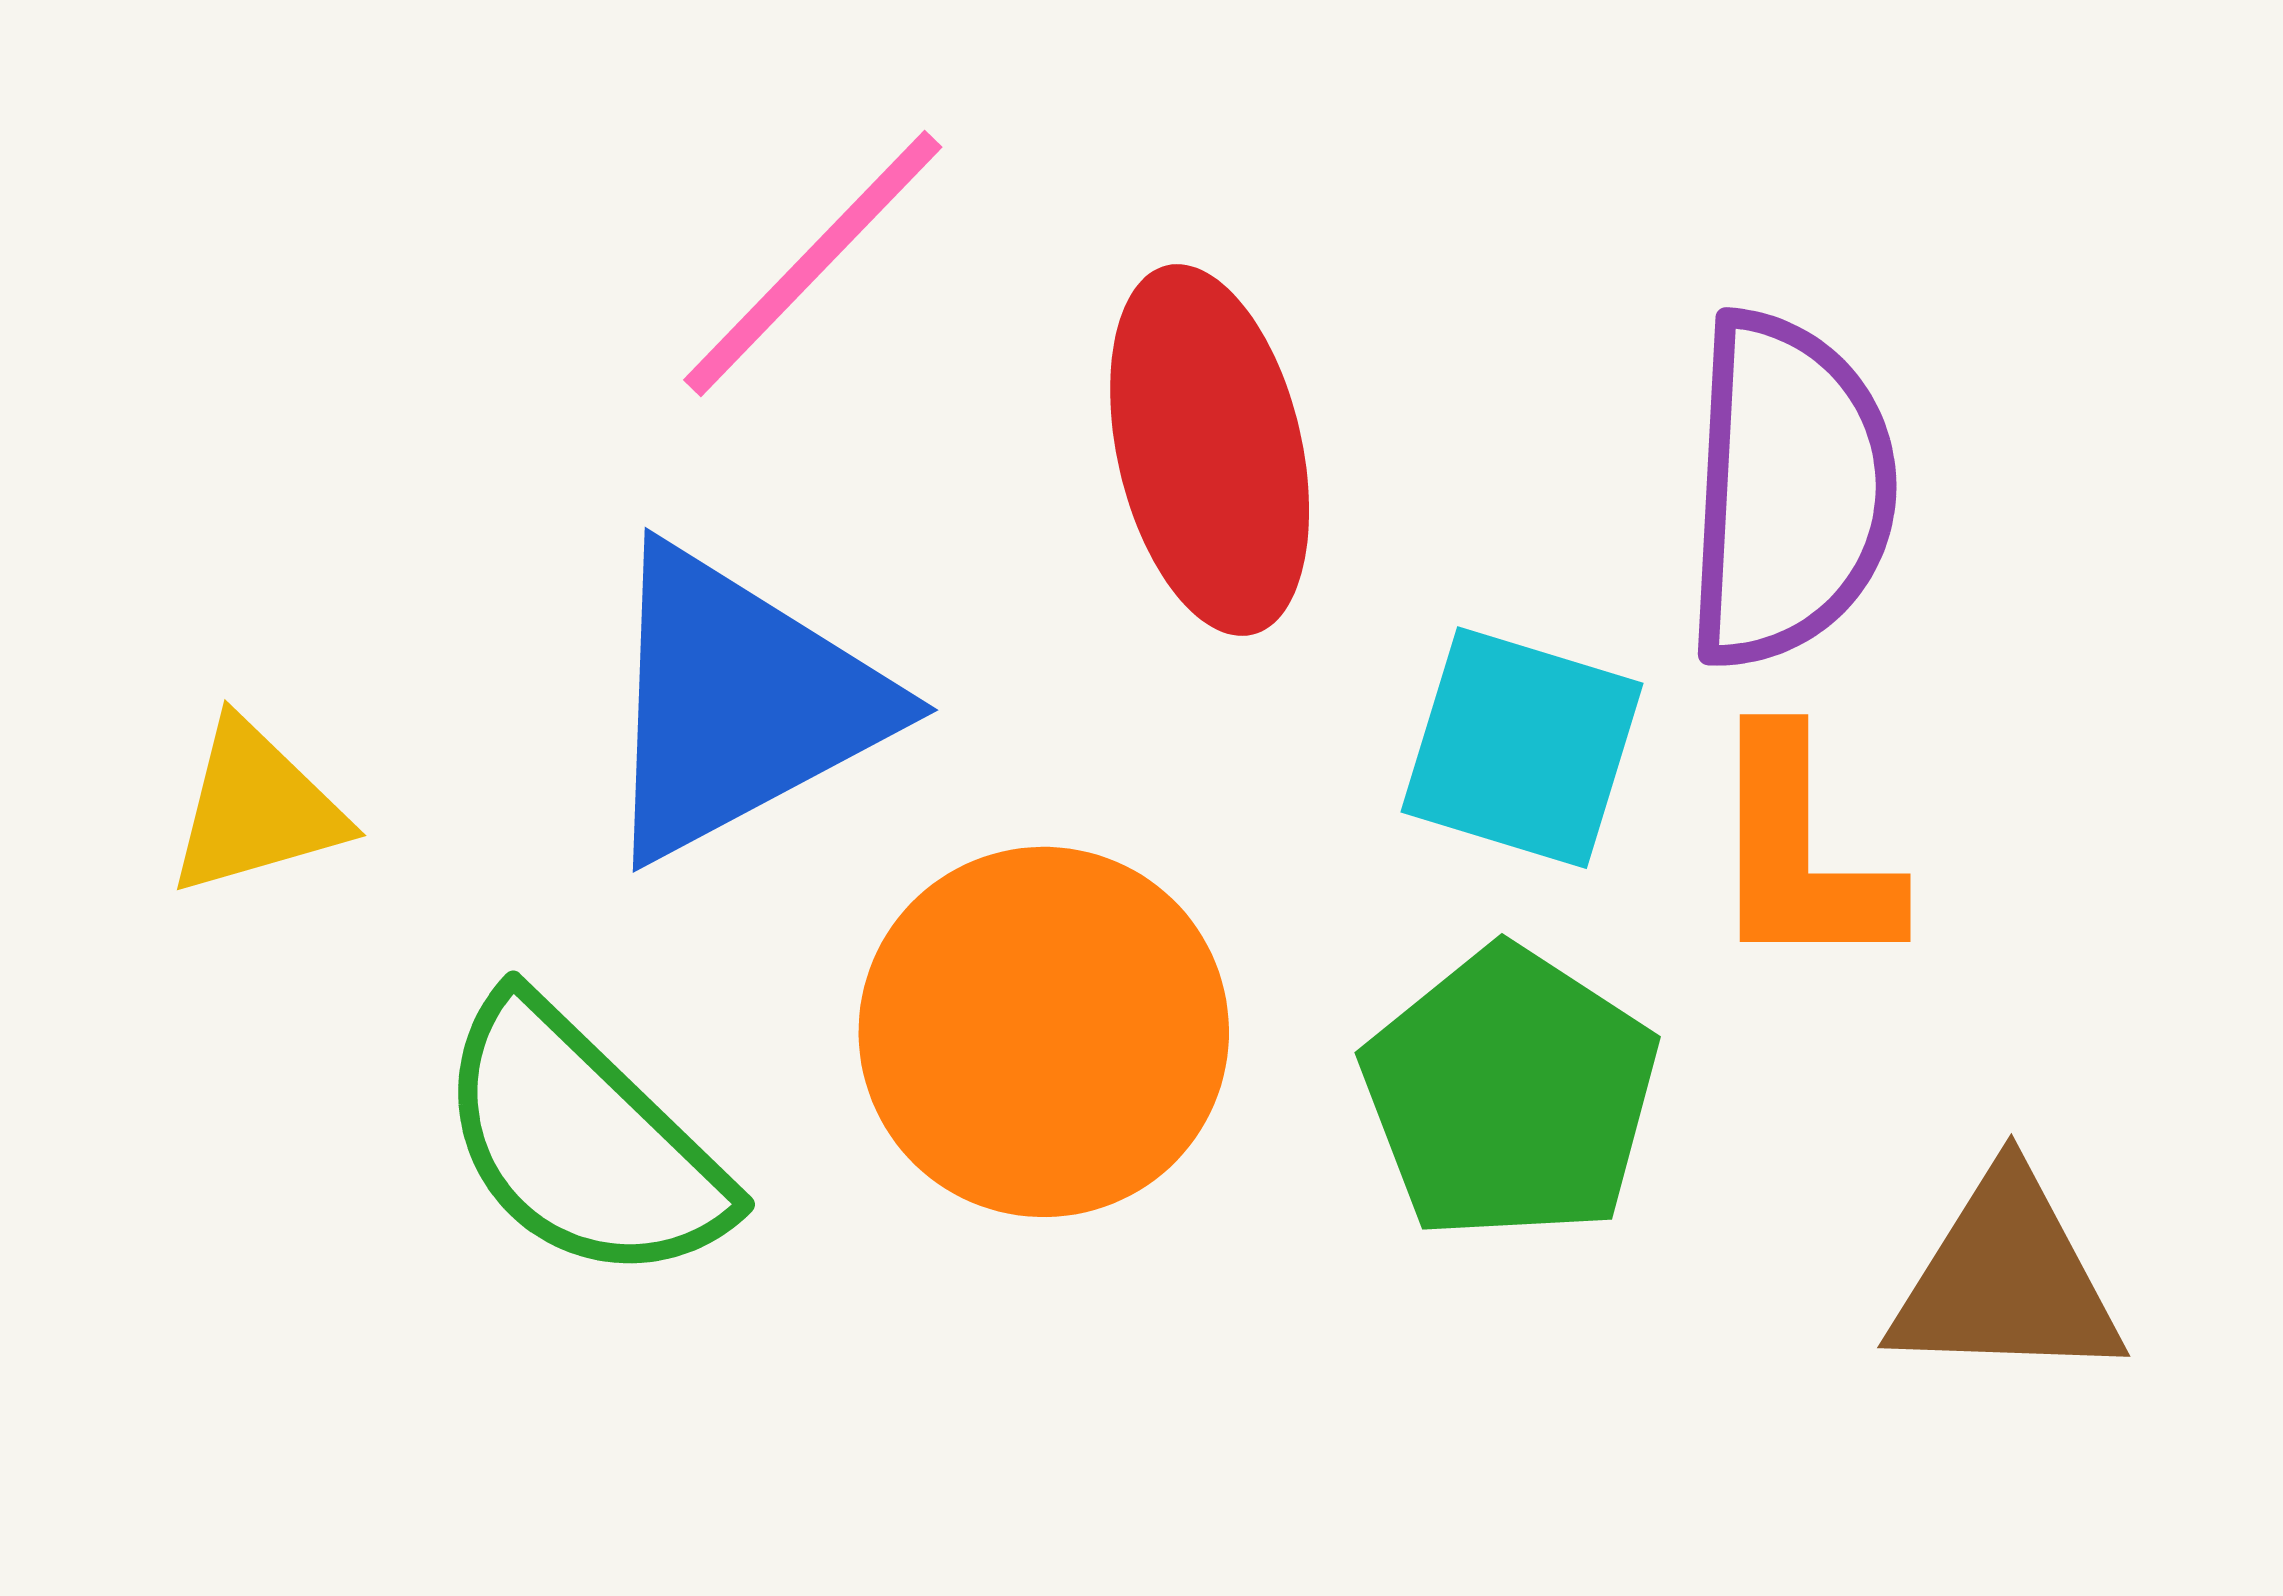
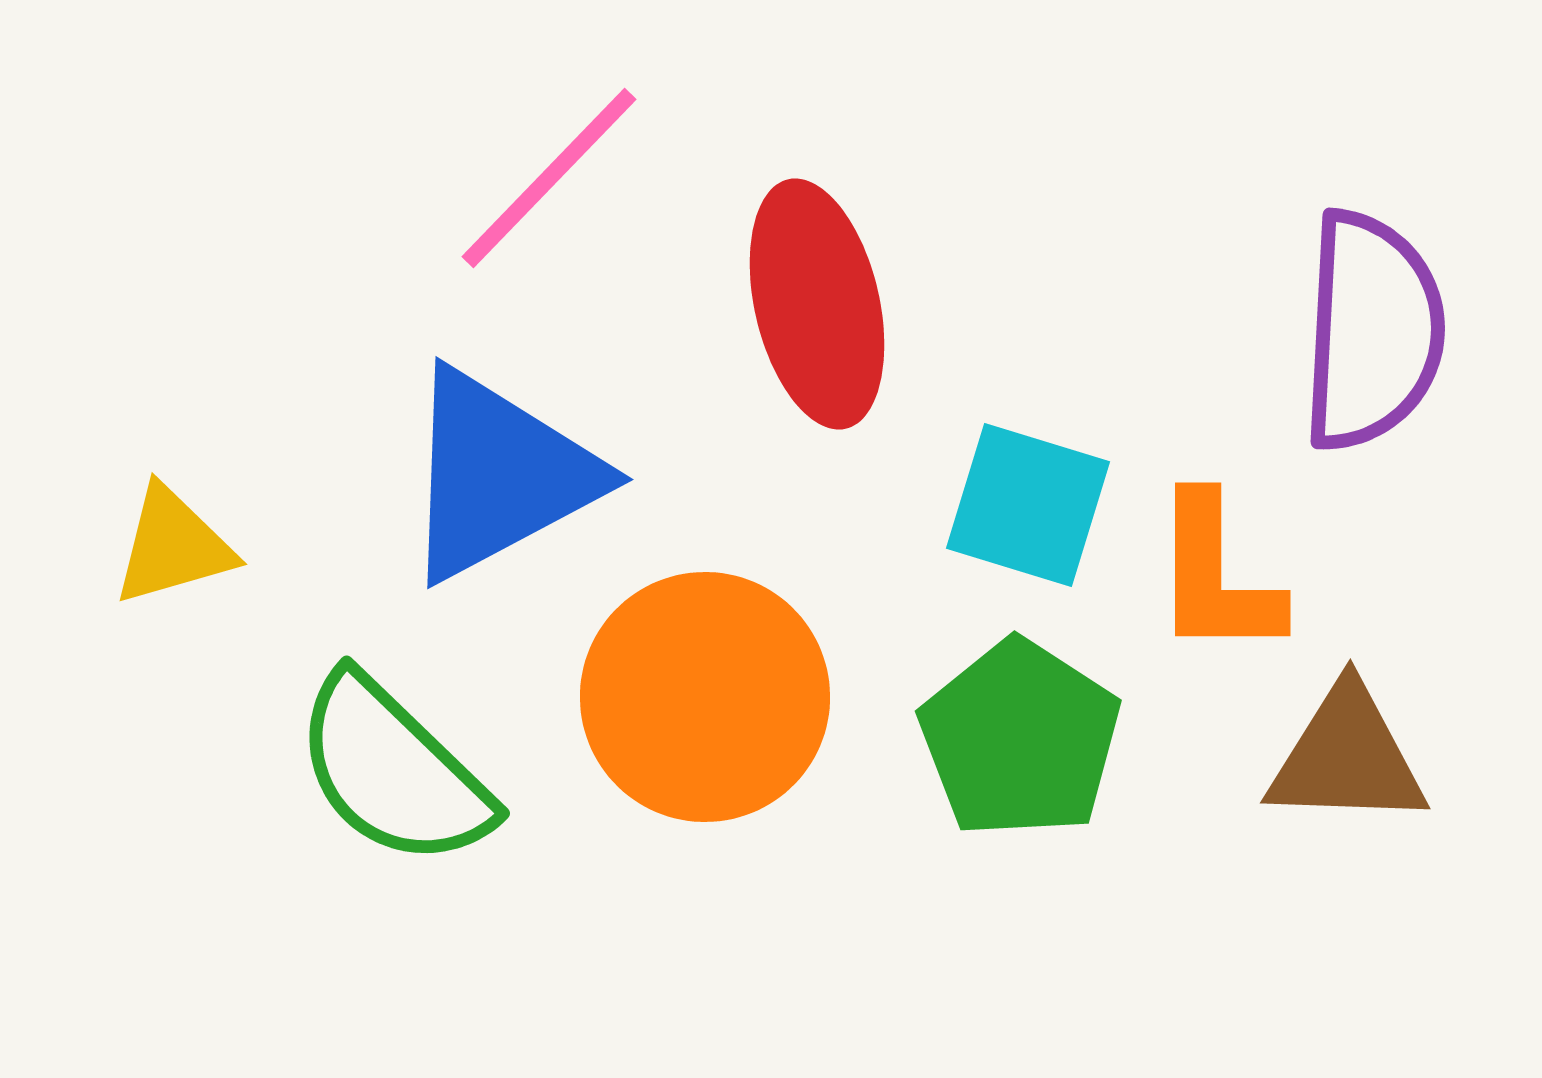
purple semicircle: (1789, 490) -> (1372, 331), moved
brown triangle: (2006, 1279) -> (1347, 757), moved

